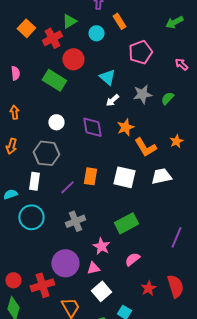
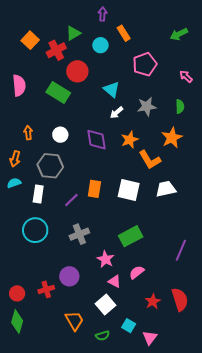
pink semicircle: (15, 73) -> (19, 85), size x1.5
green semicircle: (167, 98) -> (180, 107), moved, turned 136
orange arrow: (14, 112) -> (28, 133), moved
orange star: (176, 141) -> (172, 138), moved, size x1.5
cyan semicircle: (10, 194) -> (14, 183), moved
purple circle: (65, 263) -> (69, 276), size x0.7
pink triangle: (93, 268) -> (115, 281), moved, turned 40
red cross: (42, 285) -> (46, 289), moved, size x0.7

